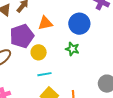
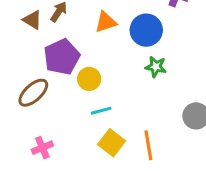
orange triangle: (45, 23) -> (106, 22), moved
green star: (72, 49) -> (156, 67), moved

